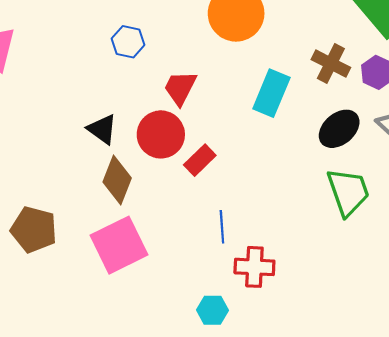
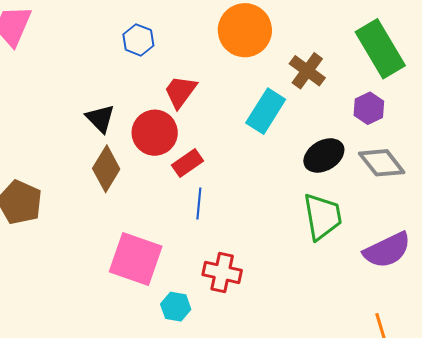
brown cross: (331, 64) -> (307, 71), moved
blue line: (222, 227) -> (199, 204), moved
pink square: (119, 245) -> (136, 259), moved, turned 36

